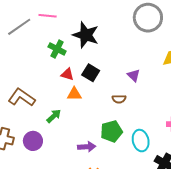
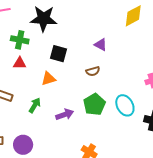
red triangle: (67, 74) -> (20, 63), moved
purple circle: (33, 141) -> (23, 145), moved
purple arrow: (87, 147) -> (65, 114), moved

